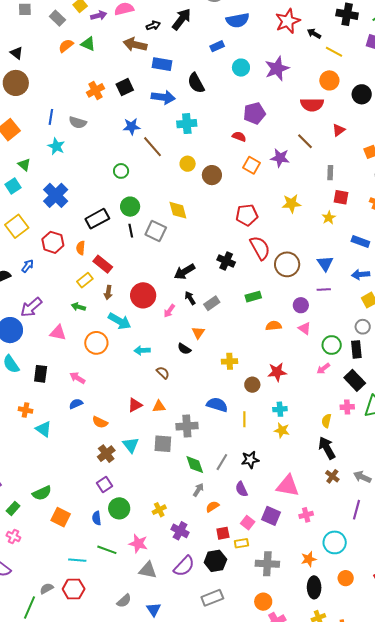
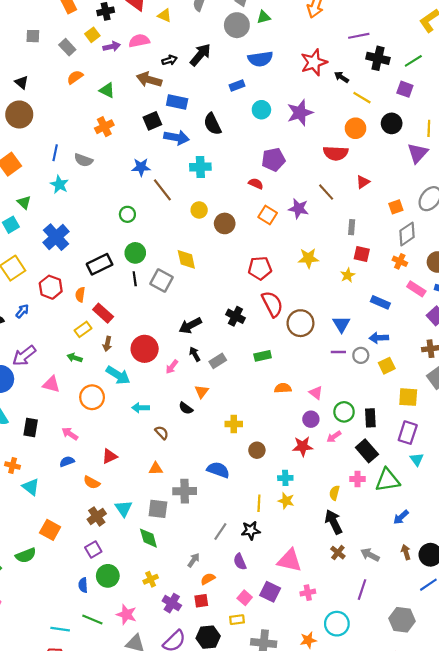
green triangle: (88, 44) -> (107, 90), moved
black square: (125, 87) -> (152, 121), moved
black circle: (362, 94) -> (392, 123), moved
purple circle: (301, 305) -> (311, 419), moved
gray circle: (363, 327) -> (361, 355), moved
red star: (277, 372) -> (303, 446), moved
red triangle: (135, 405) -> (110, 456), moved
yellow line: (244, 419) -> (259, 503), moved
green diamond: (195, 465) -> (148, 538), moved
orange square: (61, 517) -> (50, 530), moved
red square: (223, 533) -> (201, 601), moved

